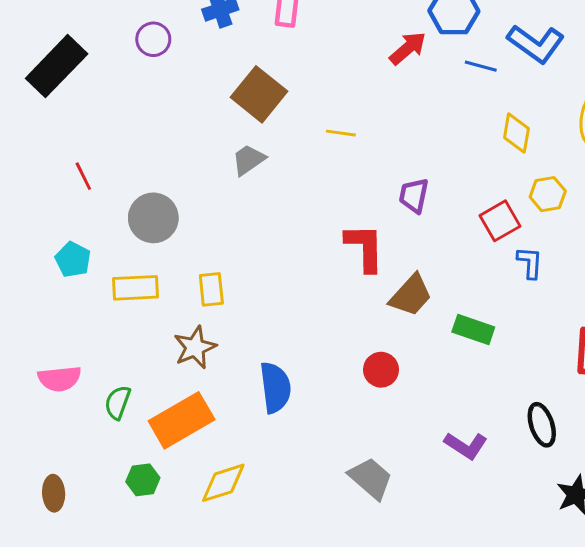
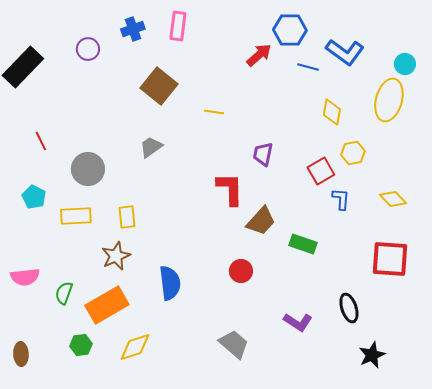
gray trapezoid: (249, 160) -> (151, 147), moved

